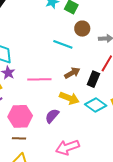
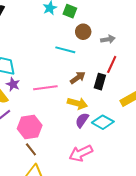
cyan diamond: (96, 105) -> (103, 122), moved
purple semicircle: (52, 116) -> (82, 120), moved
brown line: (19, 138) -> (31, 149), turned 56

